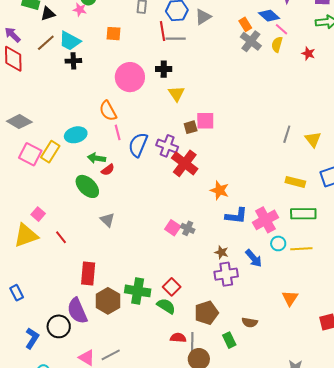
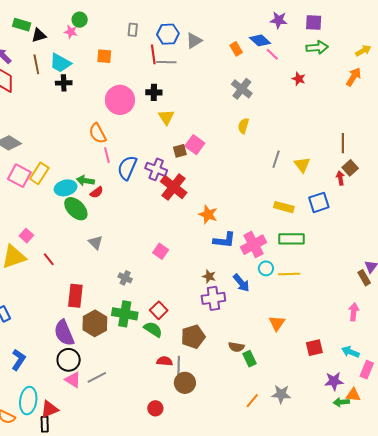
gray cross: (251, 41) -> (242, 89), moved
brown line: (46, 43) -> (36, 64), turned -60
yellow semicircle: (277, 44) -> (243, 126), moved
pink square: (205, 121) -> (195, 145), turned 36
cyan ellipse: (76, 135) -> (66, 188), moved
gray cross: (188, 228) -> (125, 278), moved
black circle: (59, 326) -> (69, 360), moved
green rectangle: (229, 340) -> (250, 359), moved

